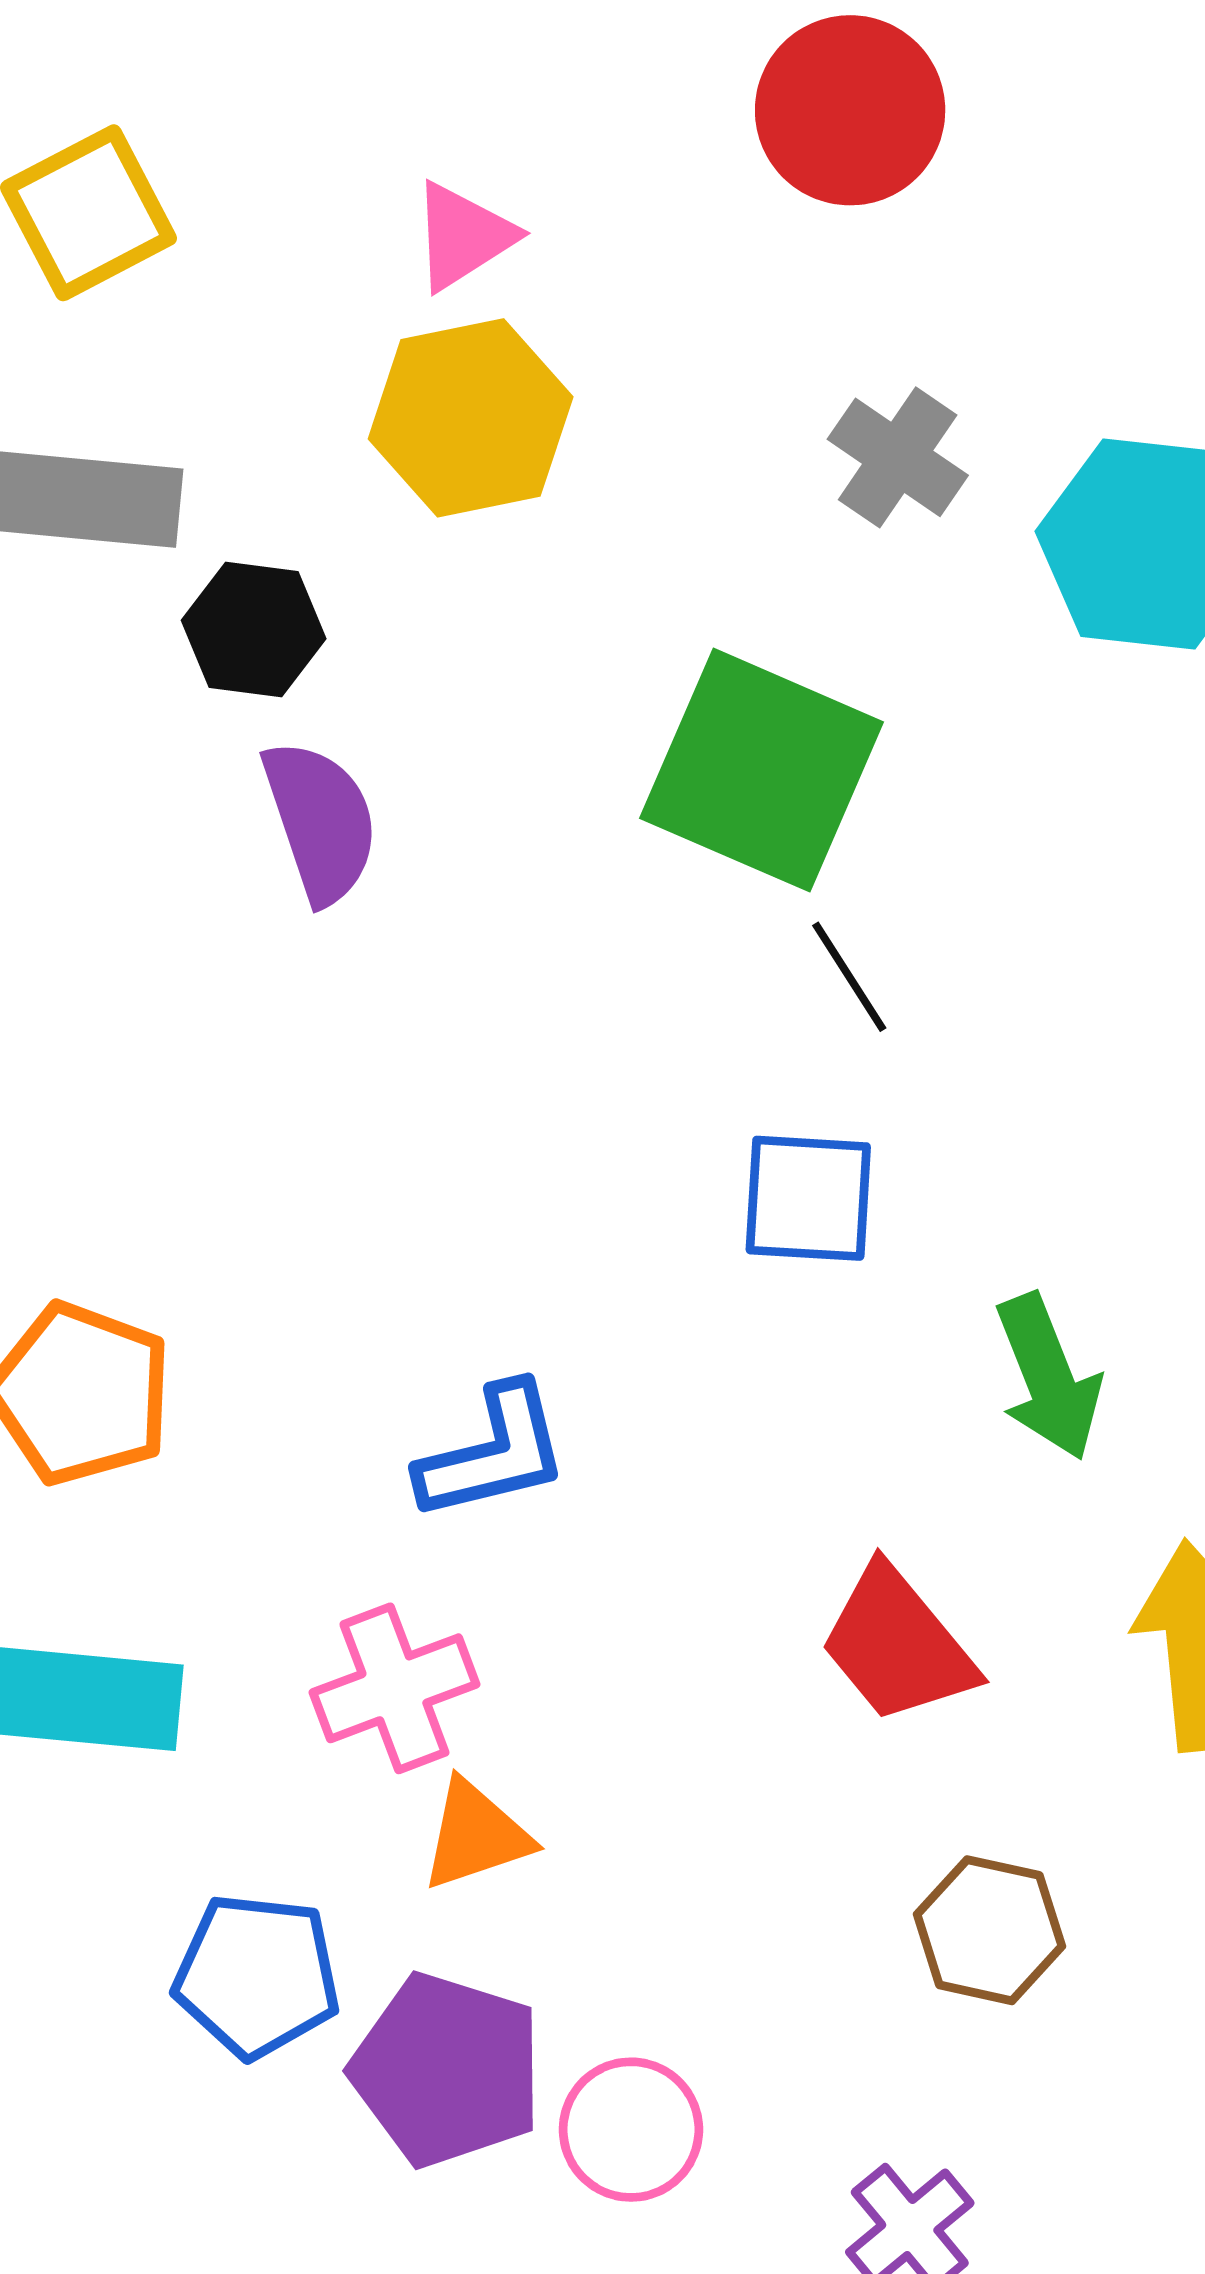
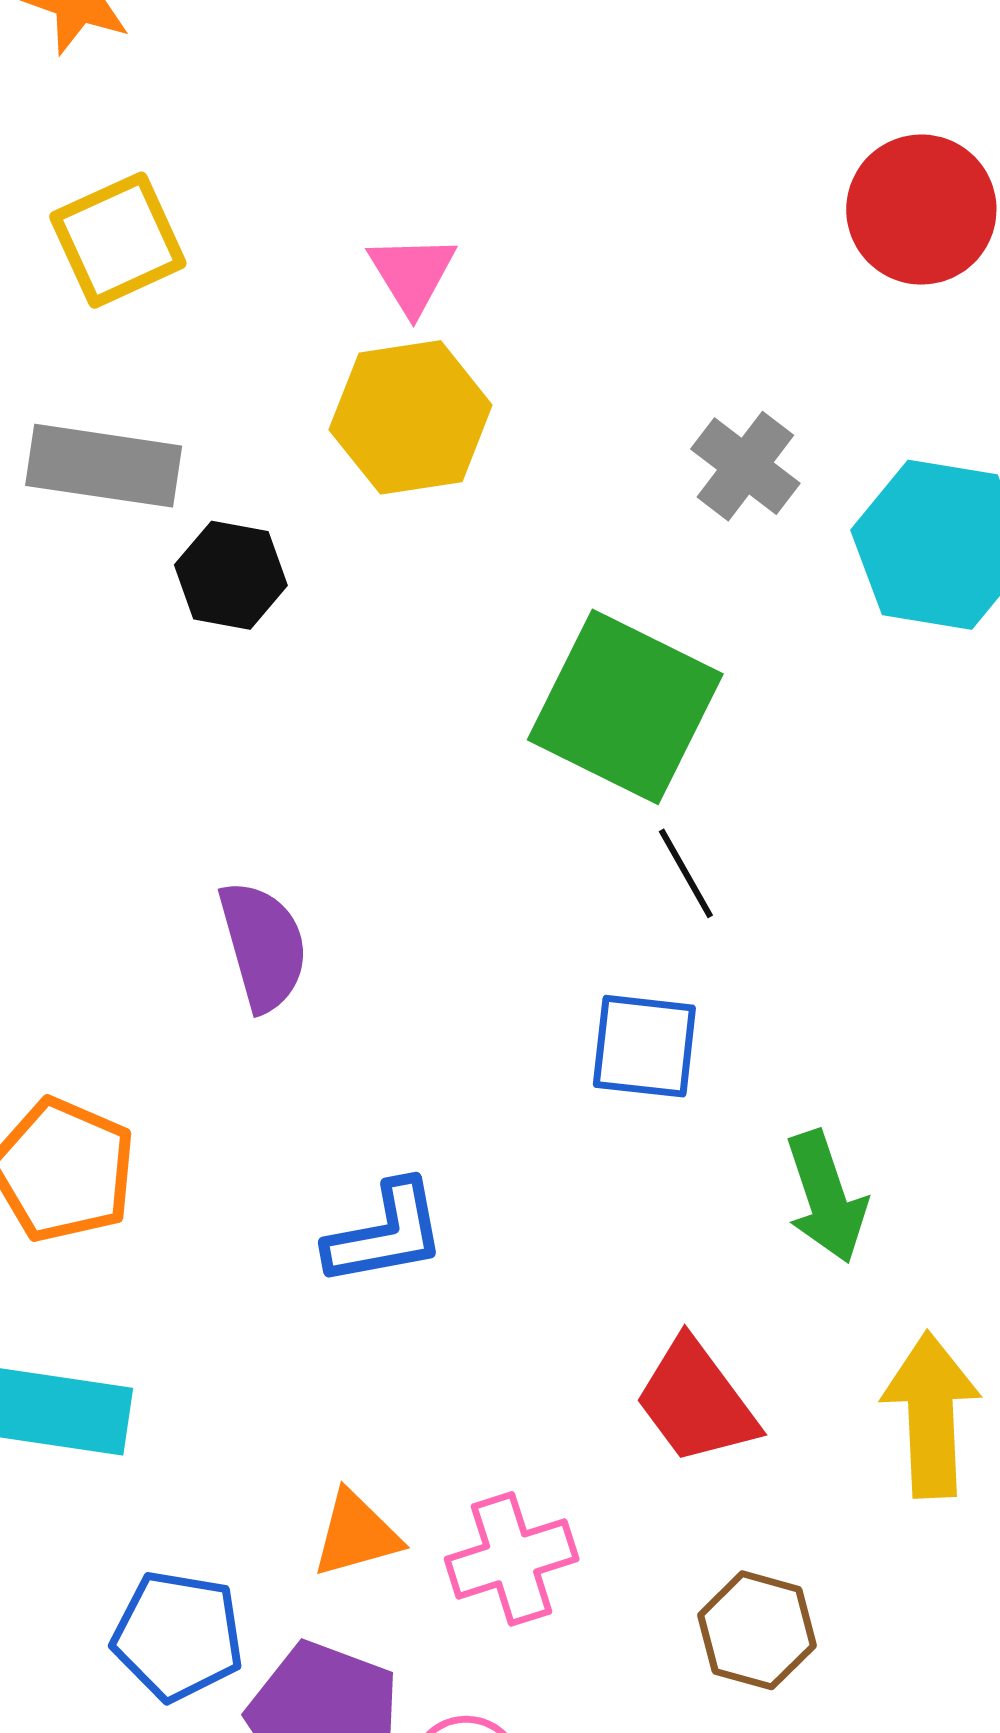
red circle: (850, 110) -> (921, 210), moved
pink triangle: (463, 236) -> (412, 274), turned -32
purple semicircle: (320, 821) -> (263, 946), moved
pink cross: (394, 1688) -> (512, 1559), moved

